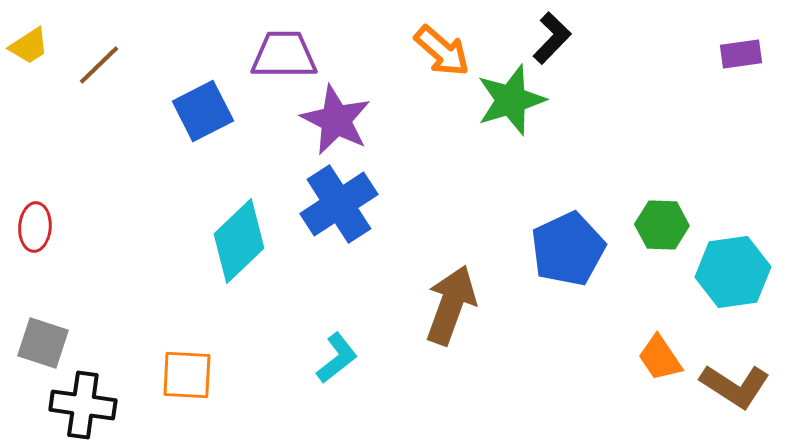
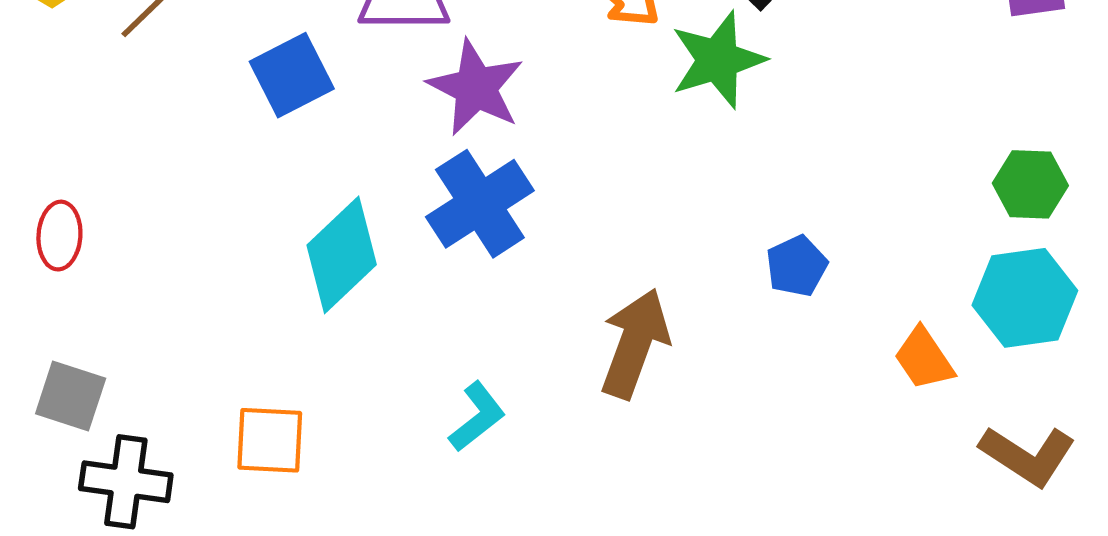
green hexagon: (662, 225) -> (1030, 184), moved
blue pentagon: (568, 249) -> (797, 266), size x0.6
orange trapezoid: (660, 358) -> (924, 359), moved

